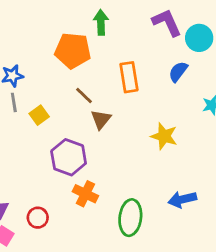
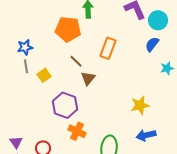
blue semicircle: (178, 72) -> (152, 44), moved
orange rectangle: (129, 77) -> (108, 48), turned 30
yellow star: (164, 136) -> (140, 105), moved, turned -30

